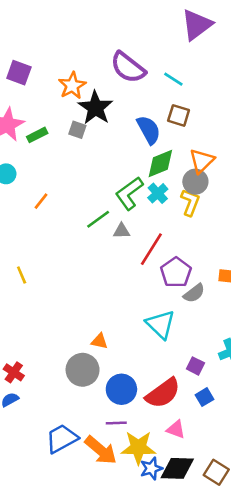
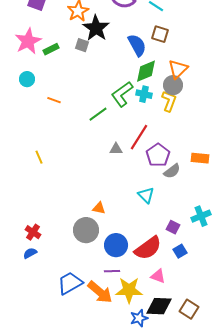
cyan cross: (158, 193) -> (144, 94), turned -35
orange line: (41, 201) -> (54, 100), turned 72
gray triangle: (121, 231) -> (116, 149), moved
cyan triangle: (160, 324) -> (146, 195), size x0.7
blue star: (151, 468) -> (139, 318), moved

